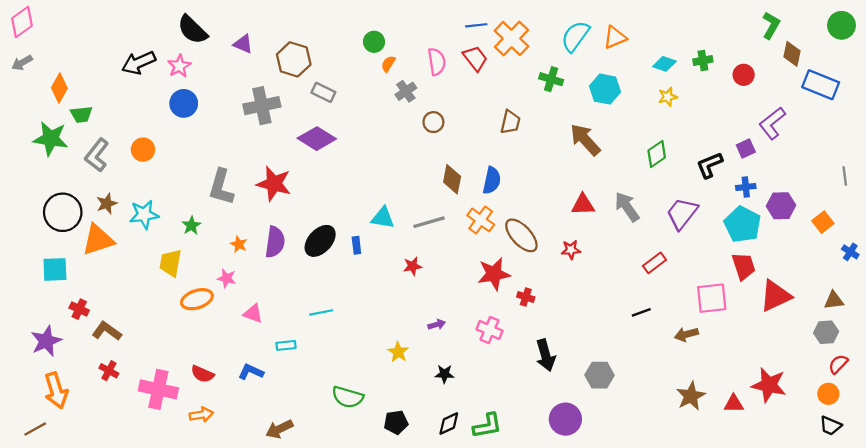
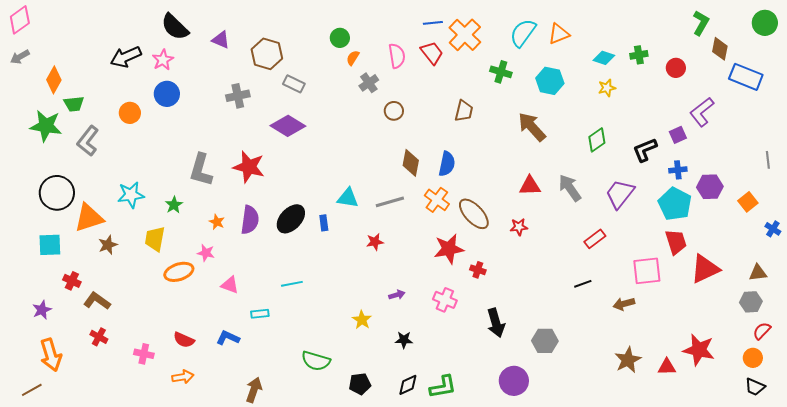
gray cross: (262, 106) -> (238, 96), size x0.7
orange circle: (143, 150) -> (130, 113), moved
brown star: (107, 203) -> (108, 245), moved
purple star: (46, 341) -> (42, 310), size x0.7
pink cross: (158, 389) -> (144, 354), size x0.6
brown arrow: (279, 429) -> (254, 390), turned 135

